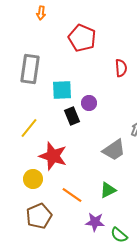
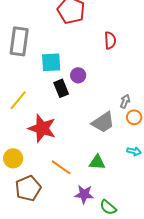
yellow circle: (33, 179) -> (13, 158), moved
green triangle: (108, 190) -> (97, 162), turned 30

